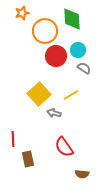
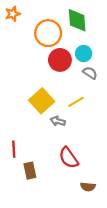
orange star: (22, 13) -> (13, 14), moved

